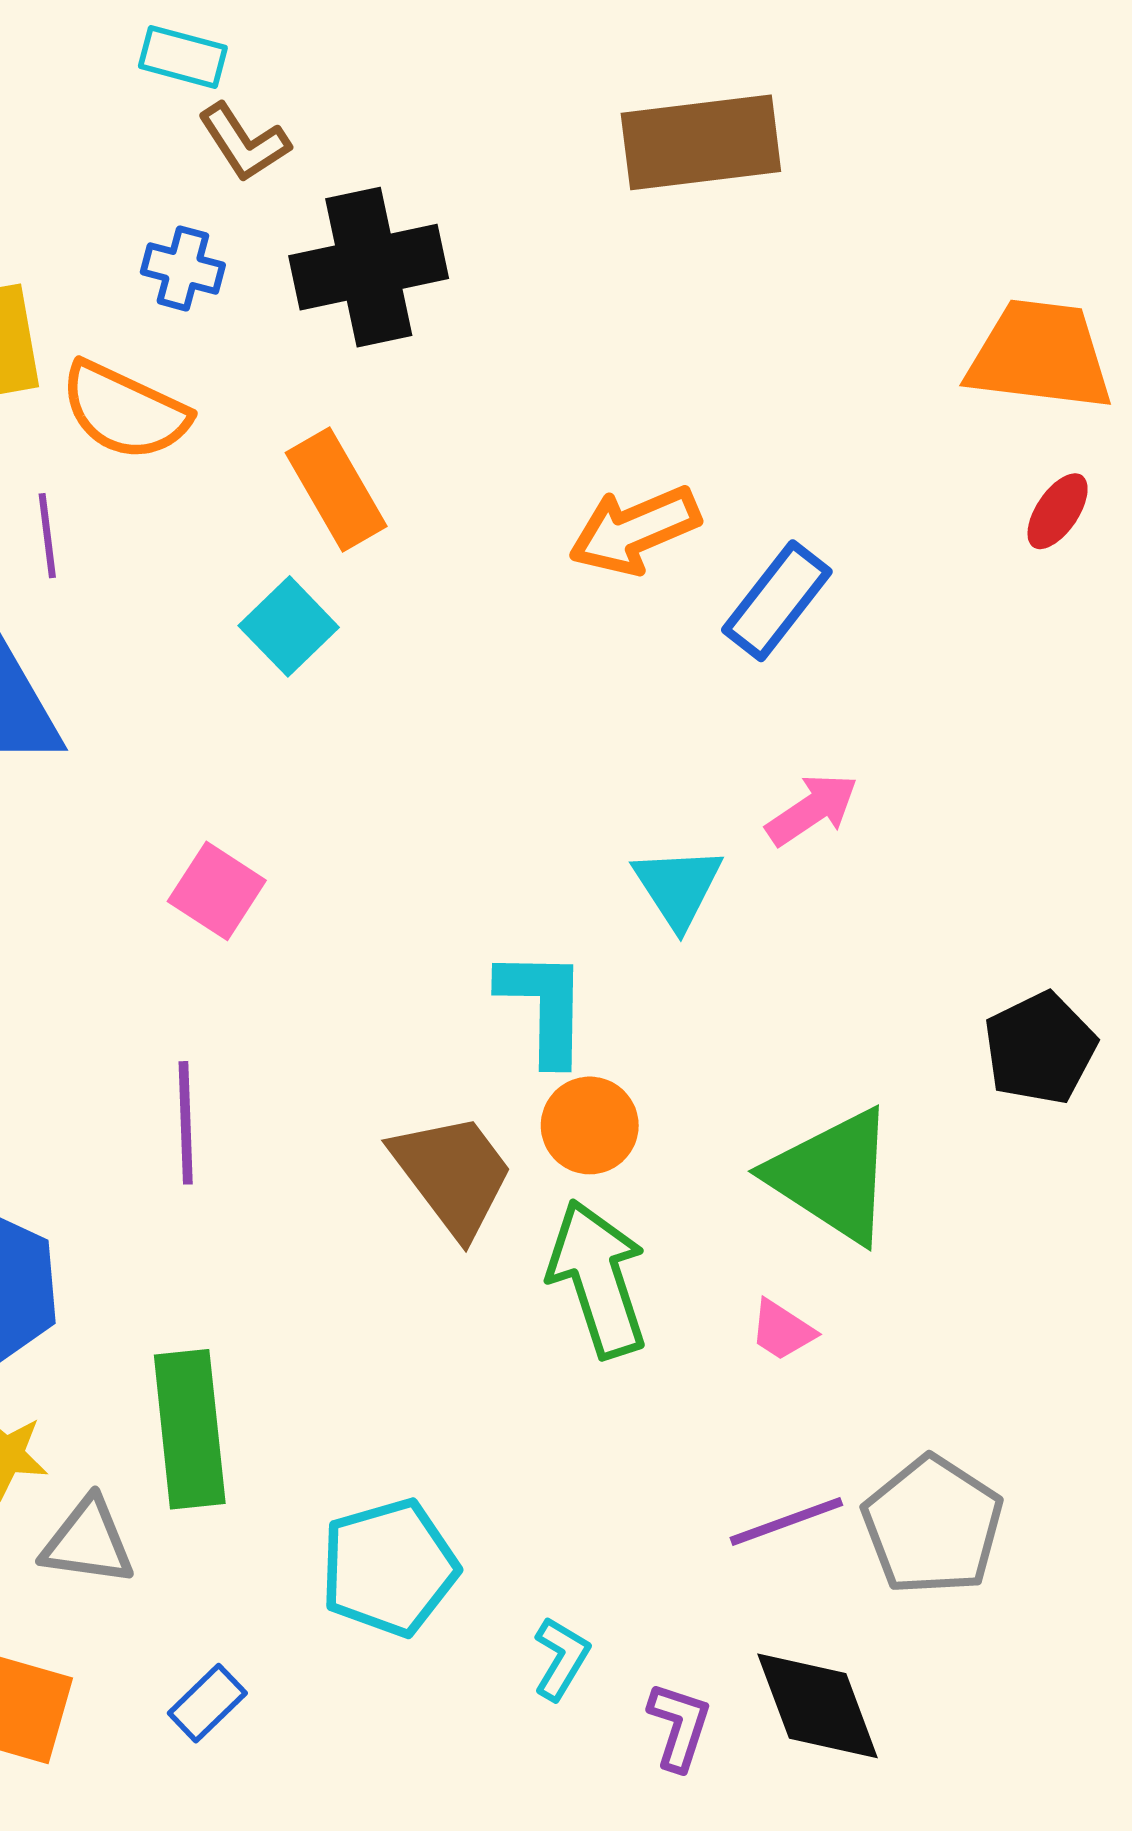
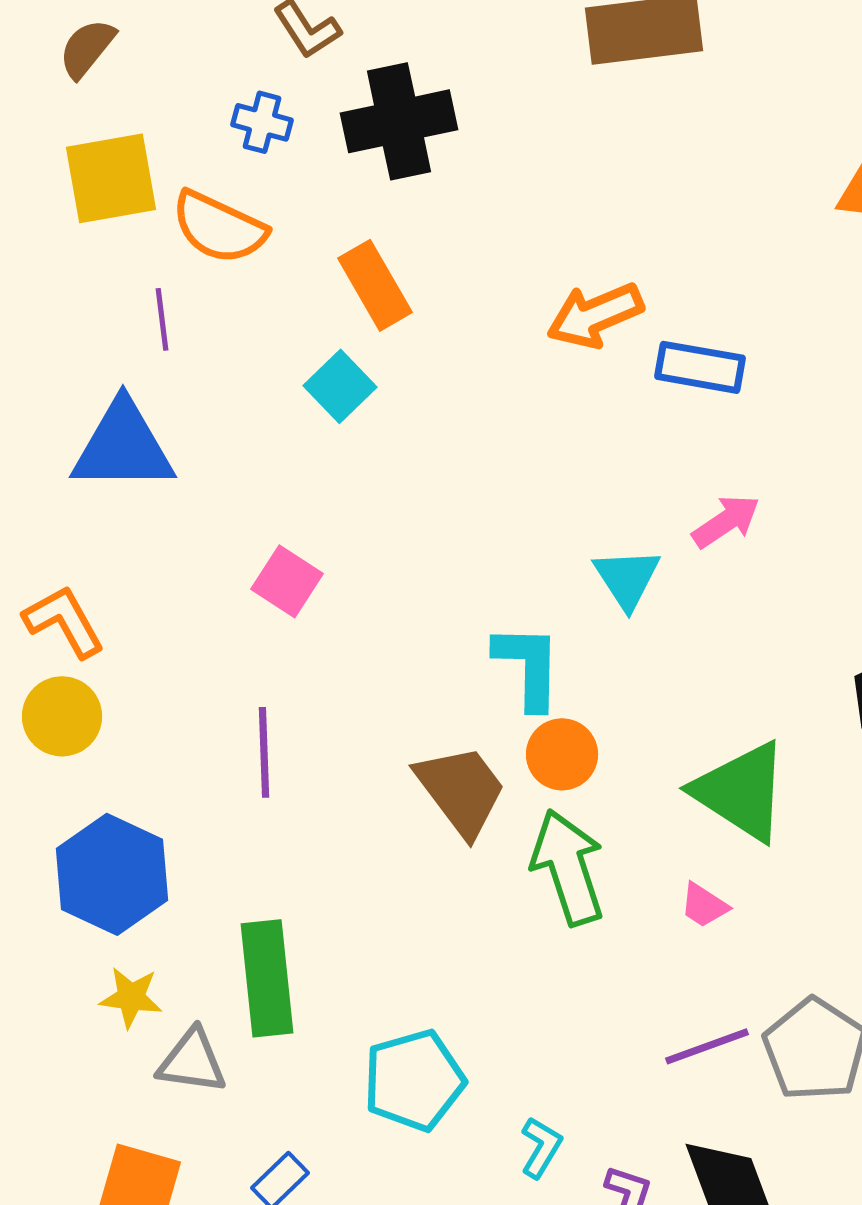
blue rectangle: (777, 601) -> (700, 367), turned 62

